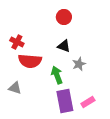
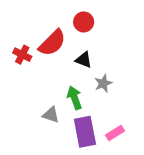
red semicircle: (30, 61) -> (52, 43), moved, turned -50
gray triangle: (15, 88) -> (51, 115), moved

